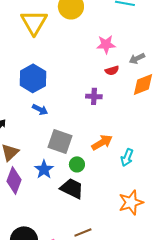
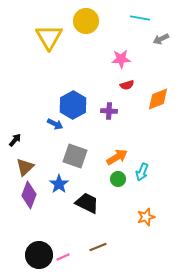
gray arrow: (137, 58) -> (161, 39), moved
blue hexagon: (33, 78) -> (73, 105), moved
green circle: (77, 164) -> (118, 179), moved
orange star: (131, 202) -> (146, 217), size x0.7

